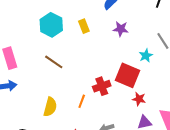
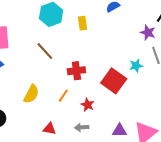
purple star: (121, 29) -> (148, 33), moved
red cross: (102, 86) -> (76, 71), moved
red star: (139, 99) -> (88, 105), moved

